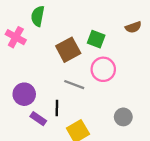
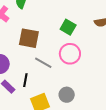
brown square: (68, 50) -> (29, 38), moved, turned 30
gray circle: (123, 117) -> (67, 95), moved

